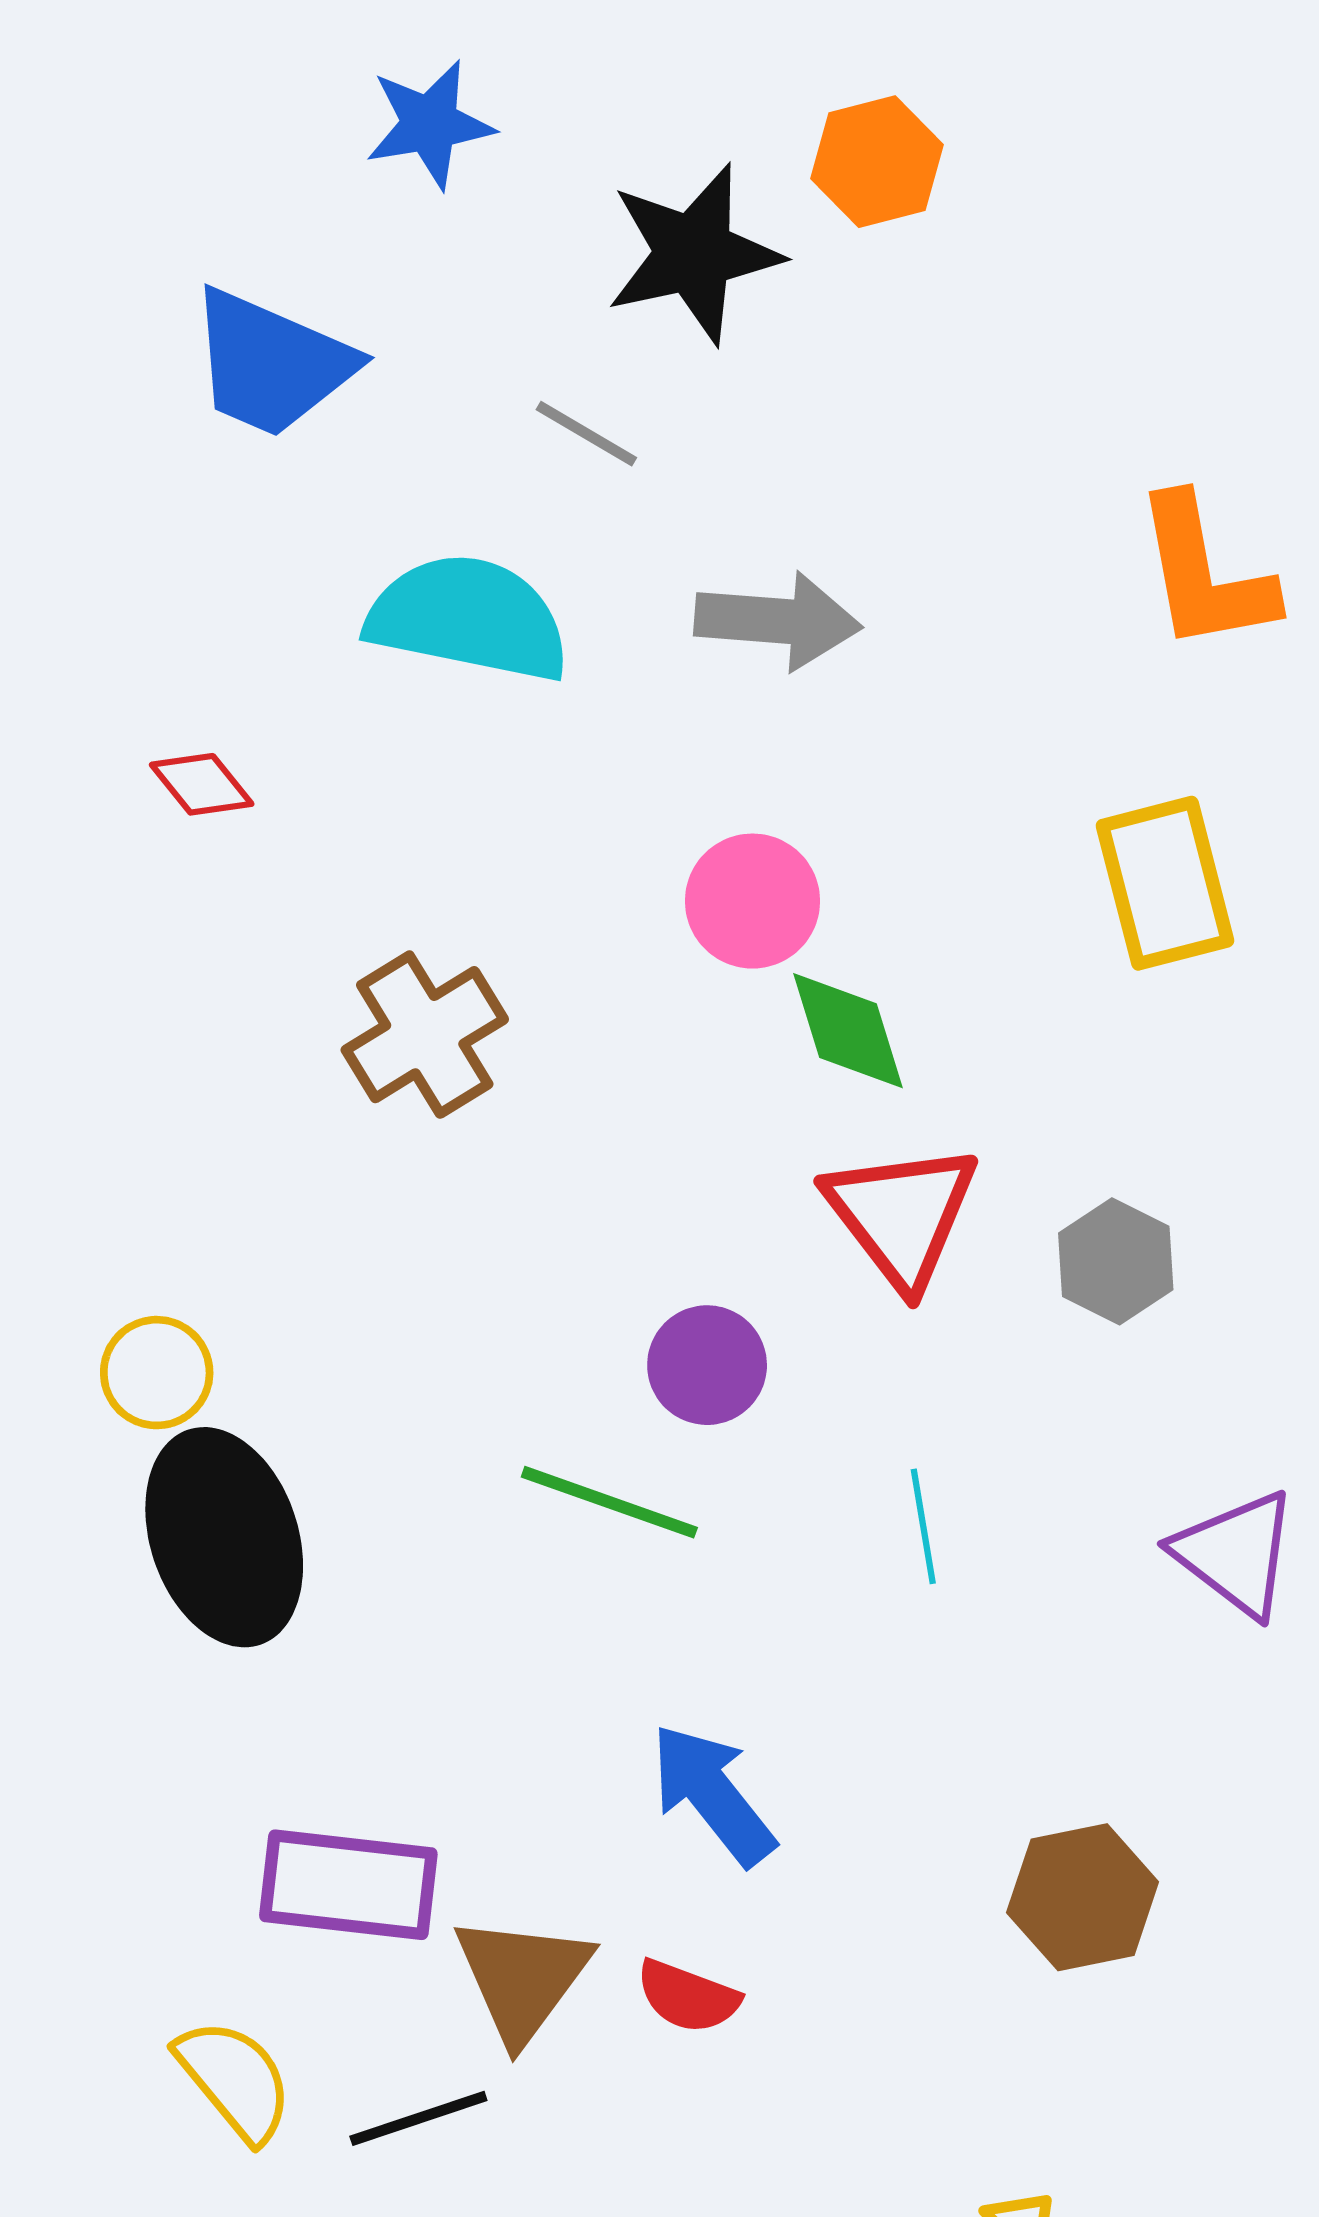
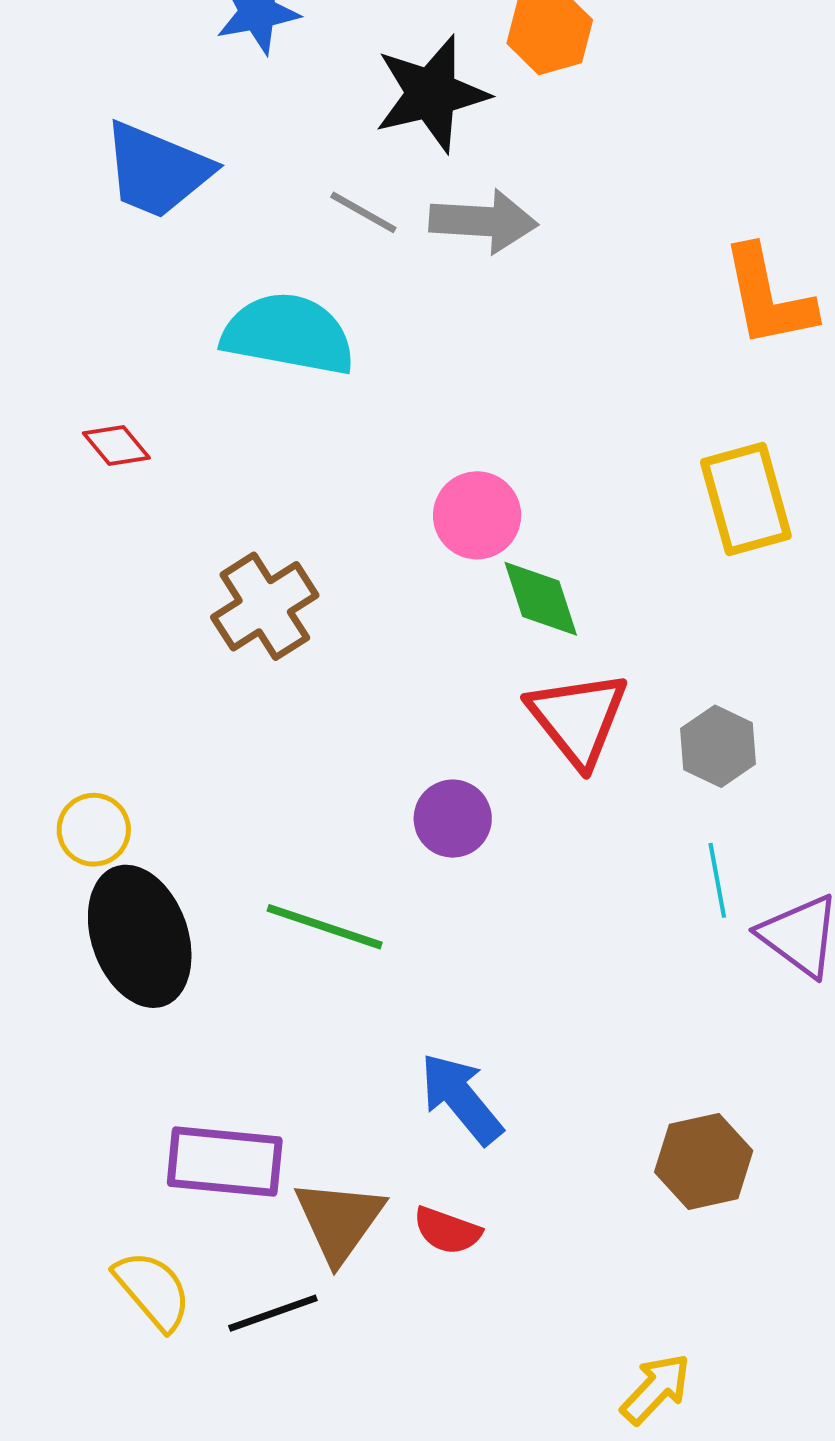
gray arrow: (778, 621) -> (483, 221), moved
green line: (609, 1502) -> (325, 927), moved
cyan line: (923, 1526) -> (717, 880), moved

